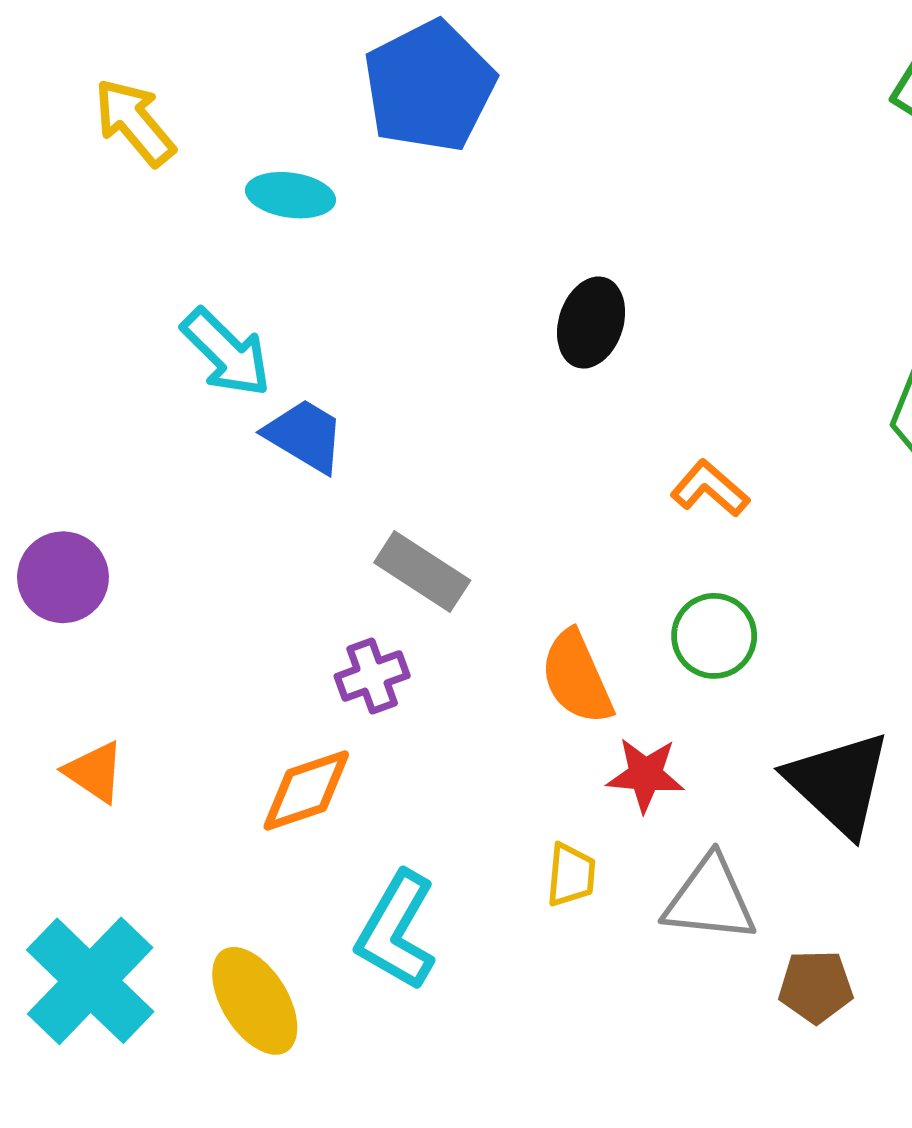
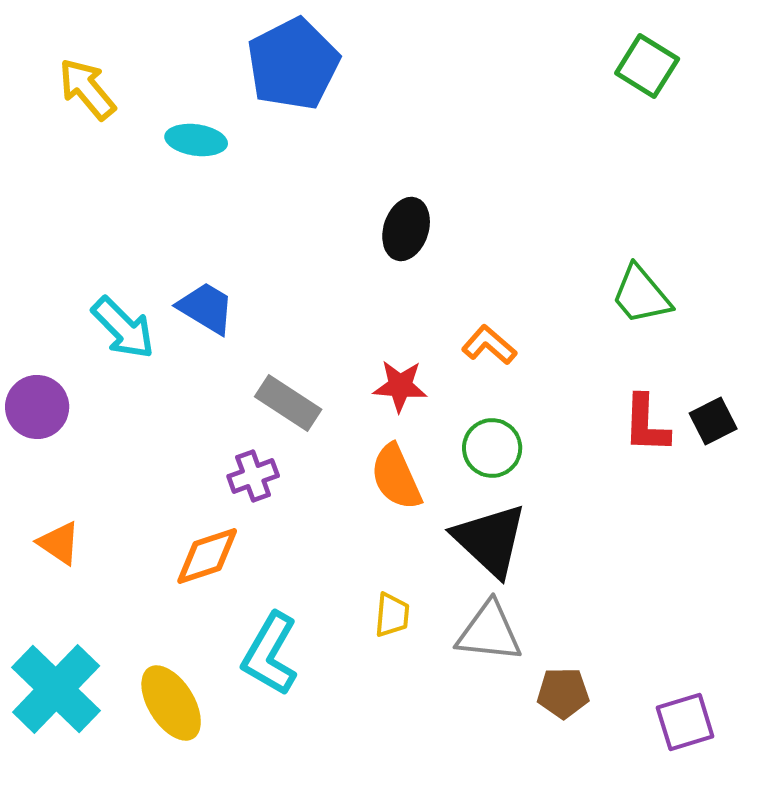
cyan arrow: (226, 353) -> (123, 328), moved
red star: (645, 775) -> (400, 386), moved
black triangle: (839, 783) -> (490, 540), moved

